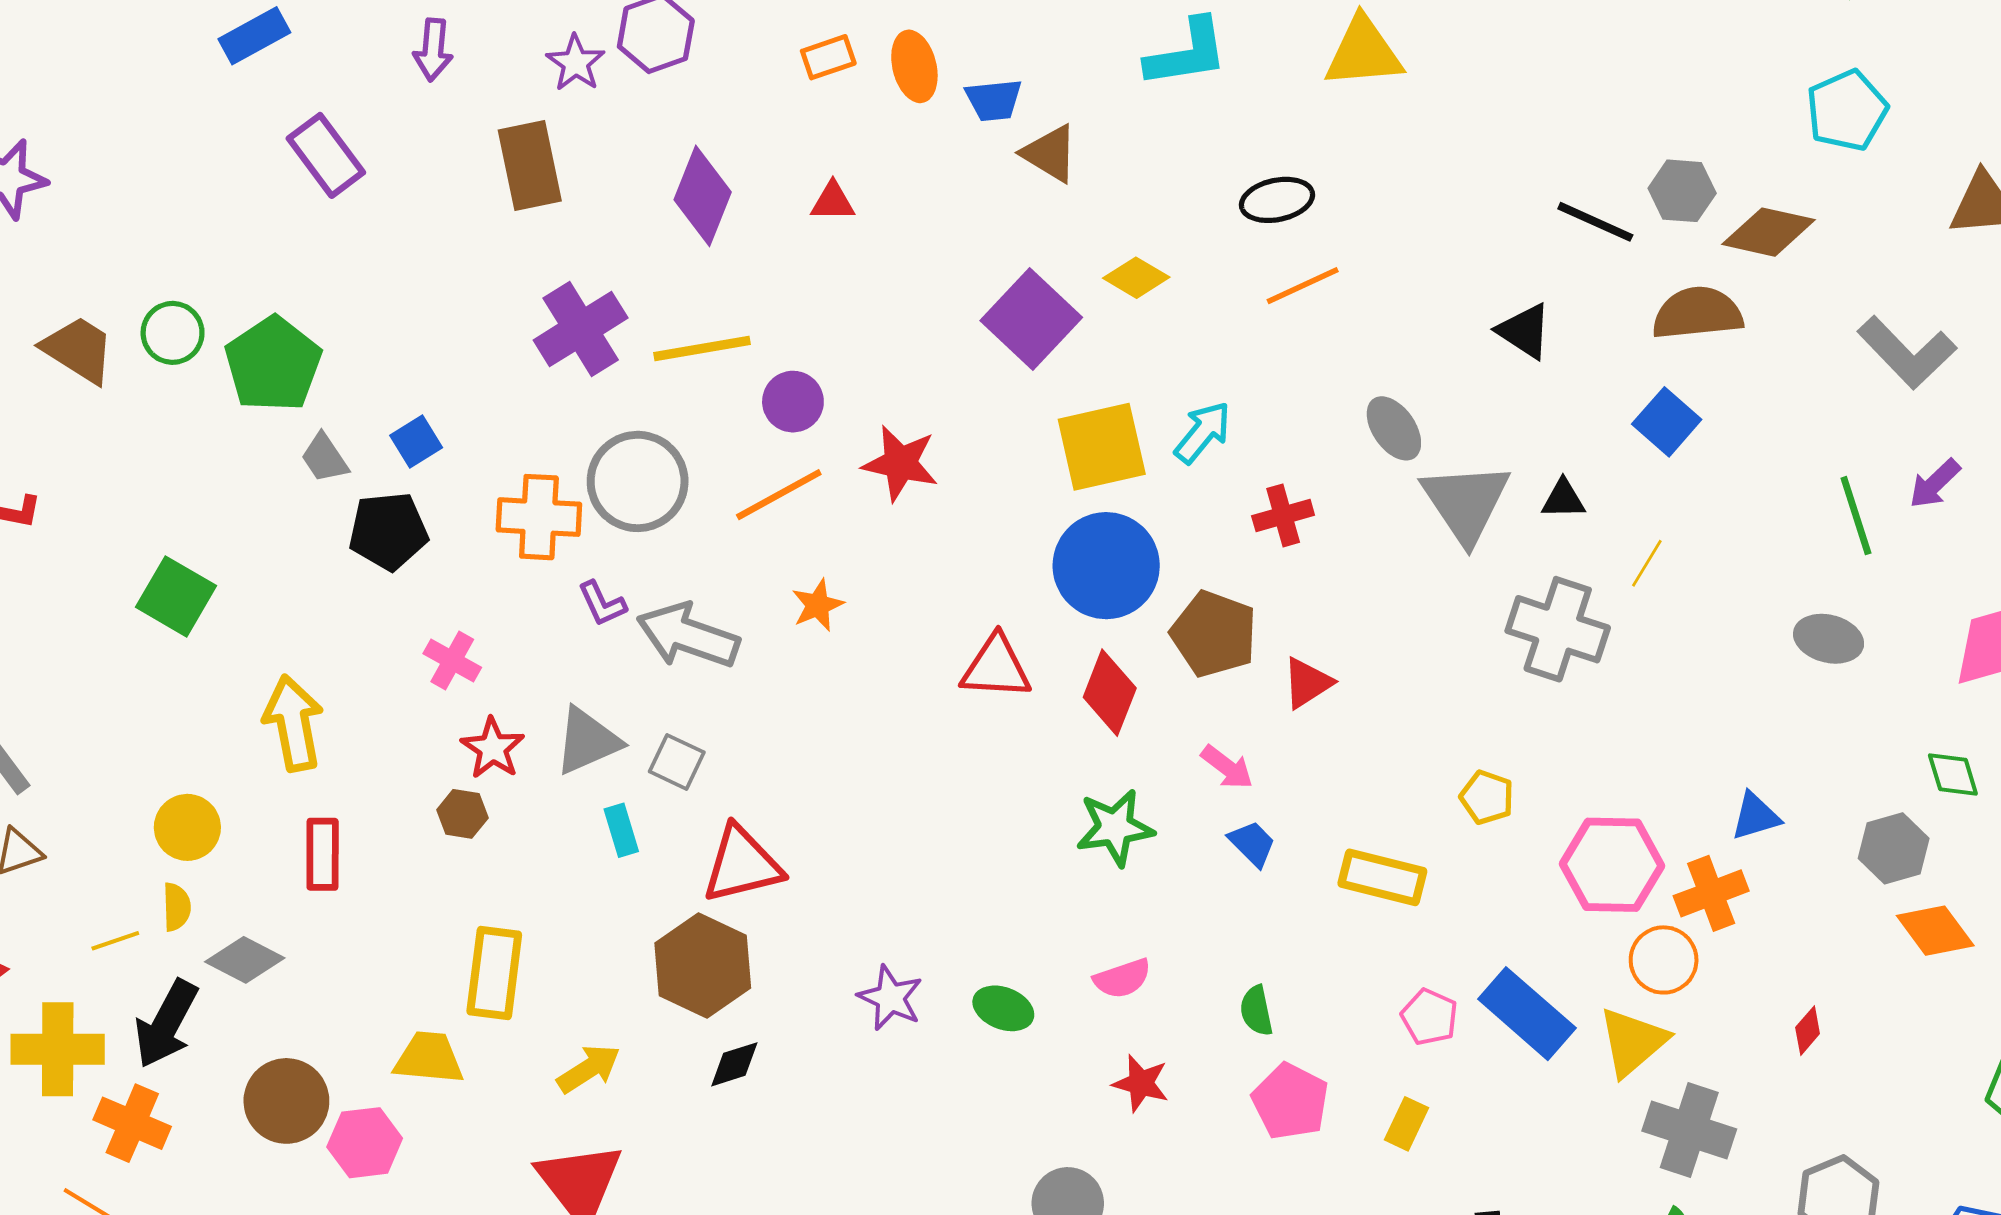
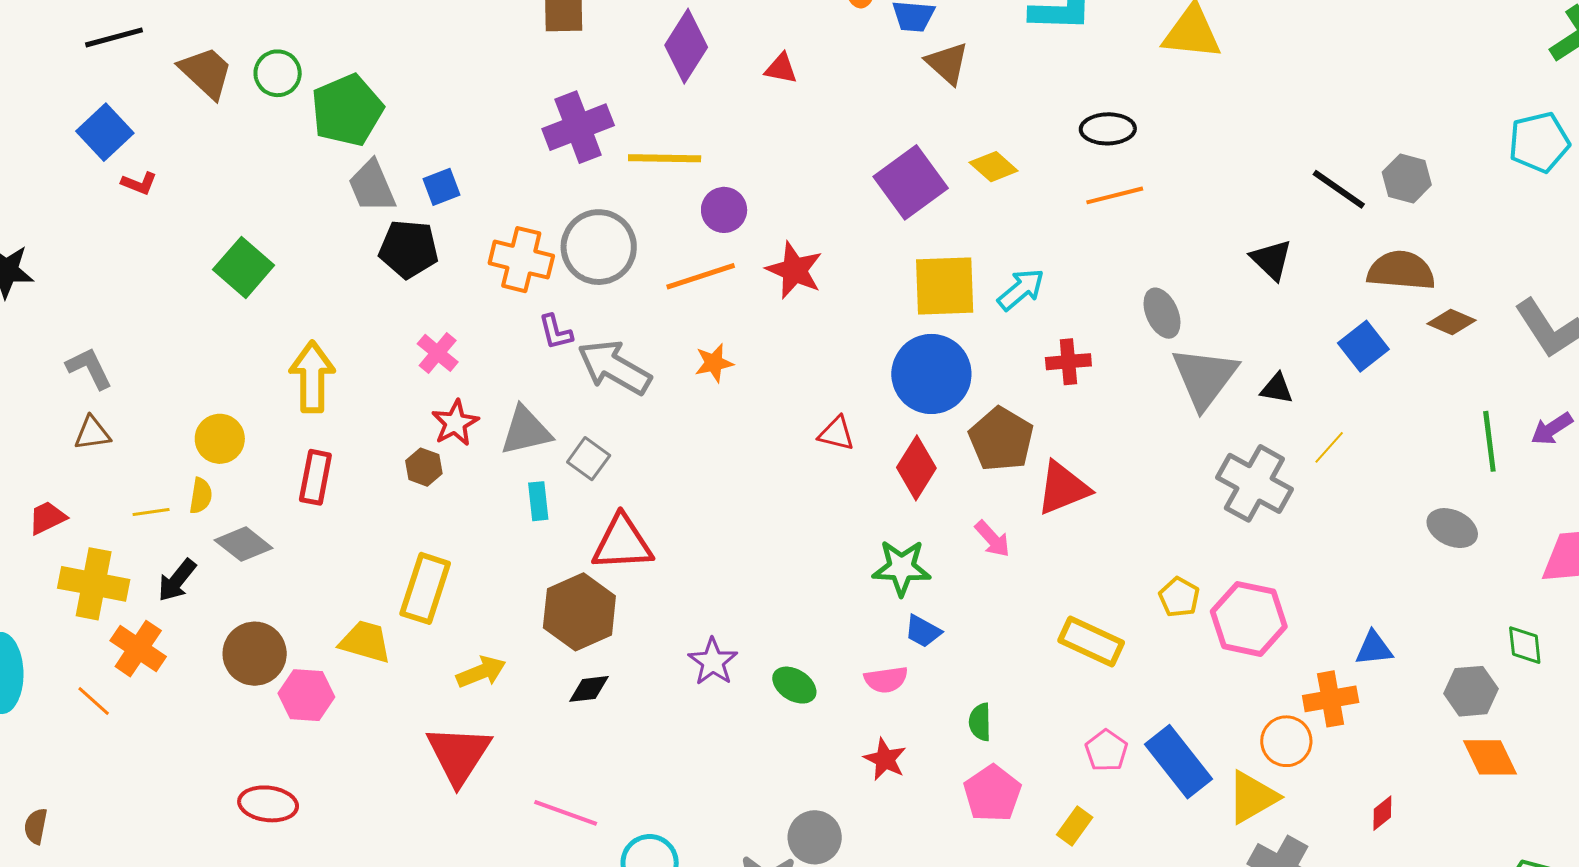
brown diamond: (1768, 232) -> (1452, 322), moved, size x0.7
gray trapezoid: (325, 458) -> (372, 186), size x1.4
red triangle: (996, 667) -> (836, 433), size x0.7
red triangle: (1307, 683) -> (1063, 488), size x1.4
blue trapezoid: (1252, 844) -> (923, 631), moved, turned 153
pink hexagon: (1612, 865) -> (1249, 619), moved
black arrow: (166, 1024) -> (177, 580), size x0.7

